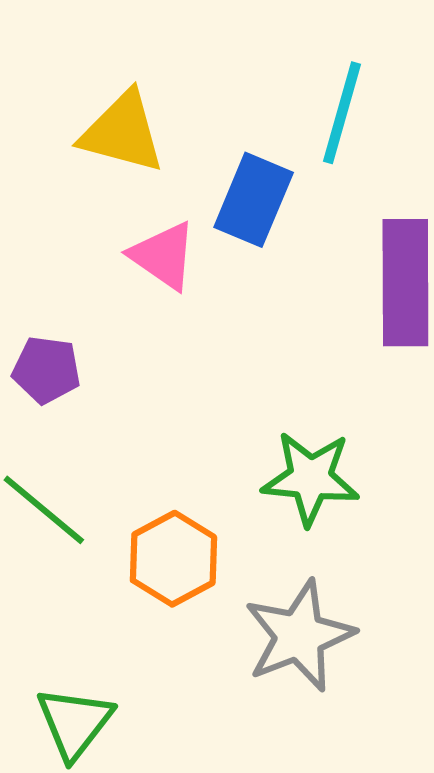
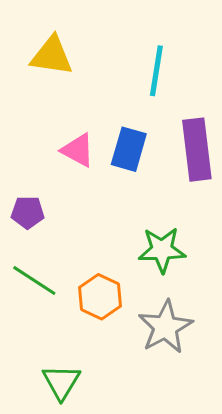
yellow triangle: (122, 132) -> (52, 56), moved
blue rectangle: (254, 200) -> (129, 149), moved

